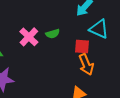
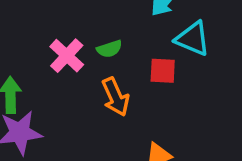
orange arrow: (86, 64) -> (115, 97), moved

